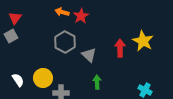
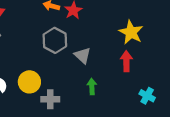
yellow star: (143, 41) -> (131, 32), moved
red arrow: (120, 48) -> (126, 61), moved

